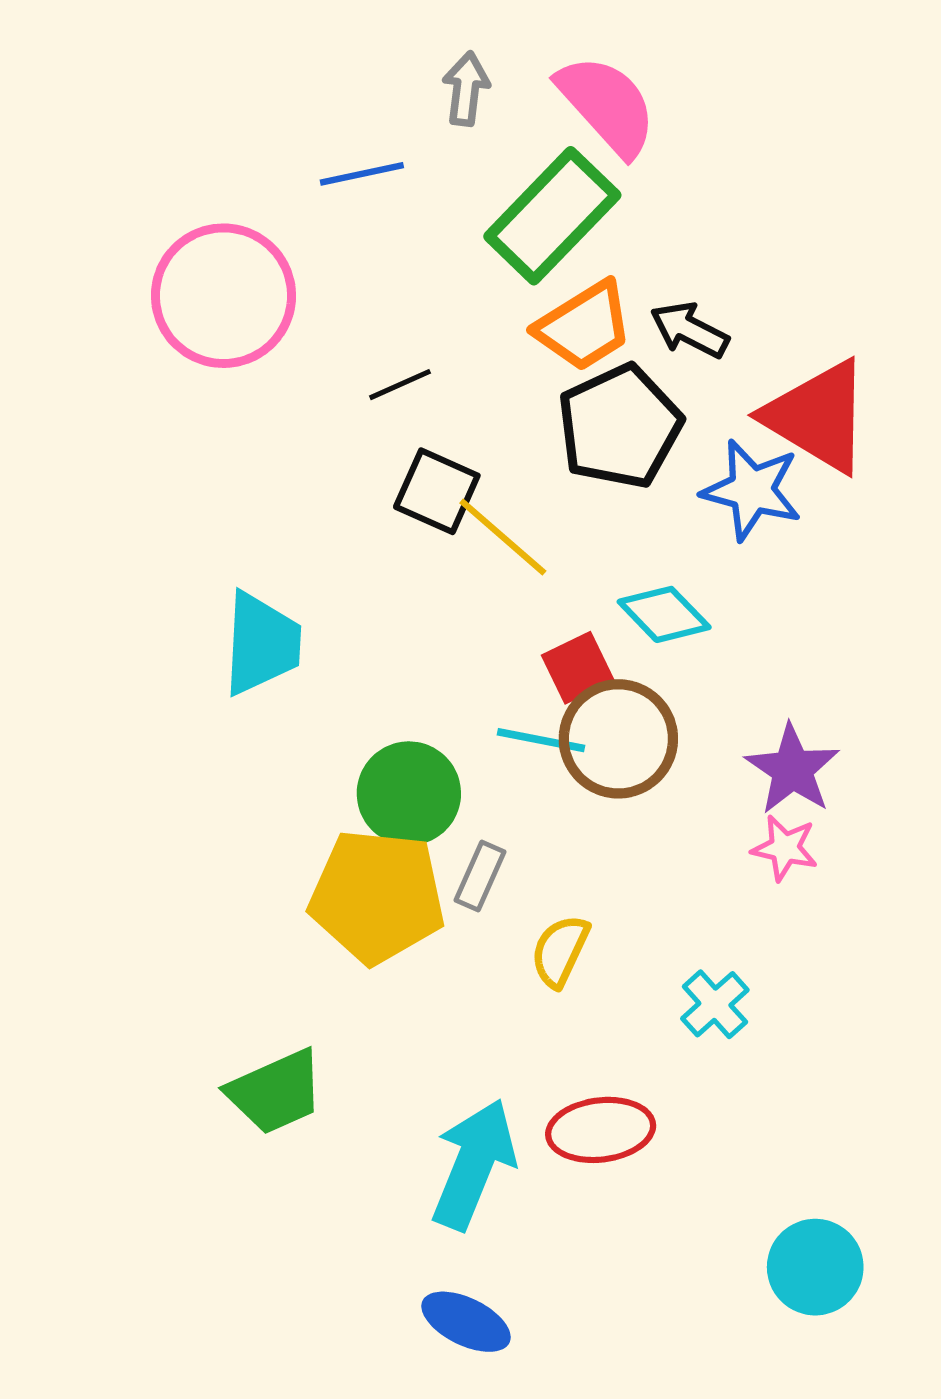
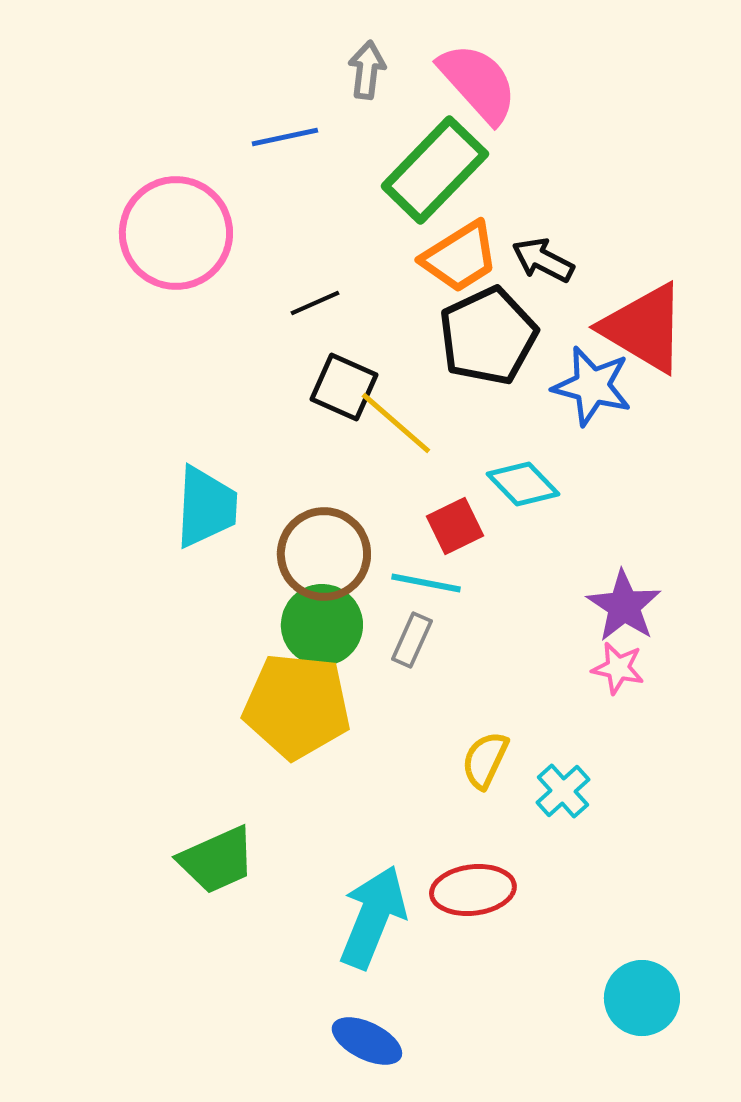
brown circle: (618, 739) -> (324, 554), moved
gray rectangle: (480, 876) -> (412, 640), moved
yellow semicircle: (560, 951) -> (485, 760), moved

